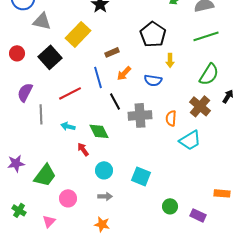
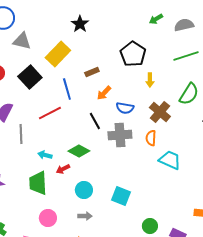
blue line: (98, 77) -> (67, 89), moved
blue semicircle: (153, 80) -> (125, 108), moved
brown cross: (200, 106) -> (160, 112), moved
cyan arrow: (68, 126) -> (45, 155), moved
green diamond: (99, 131) -> (79, 151), turned -35
cyan trapezoid: (190, 140) -> (170, 160), turned -125
red arrow: (83, 149) -> (63, 169), turned -80
green trapezoid: (45, 175) -> (38, 183), moved, turned 140

